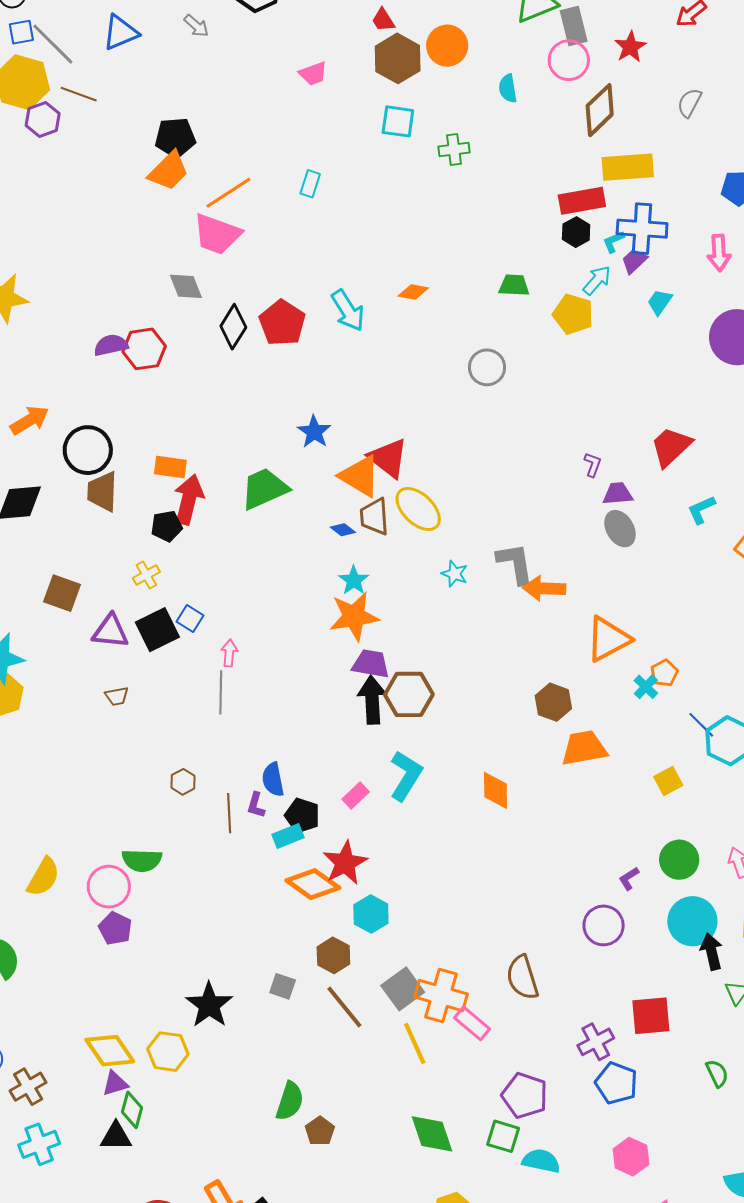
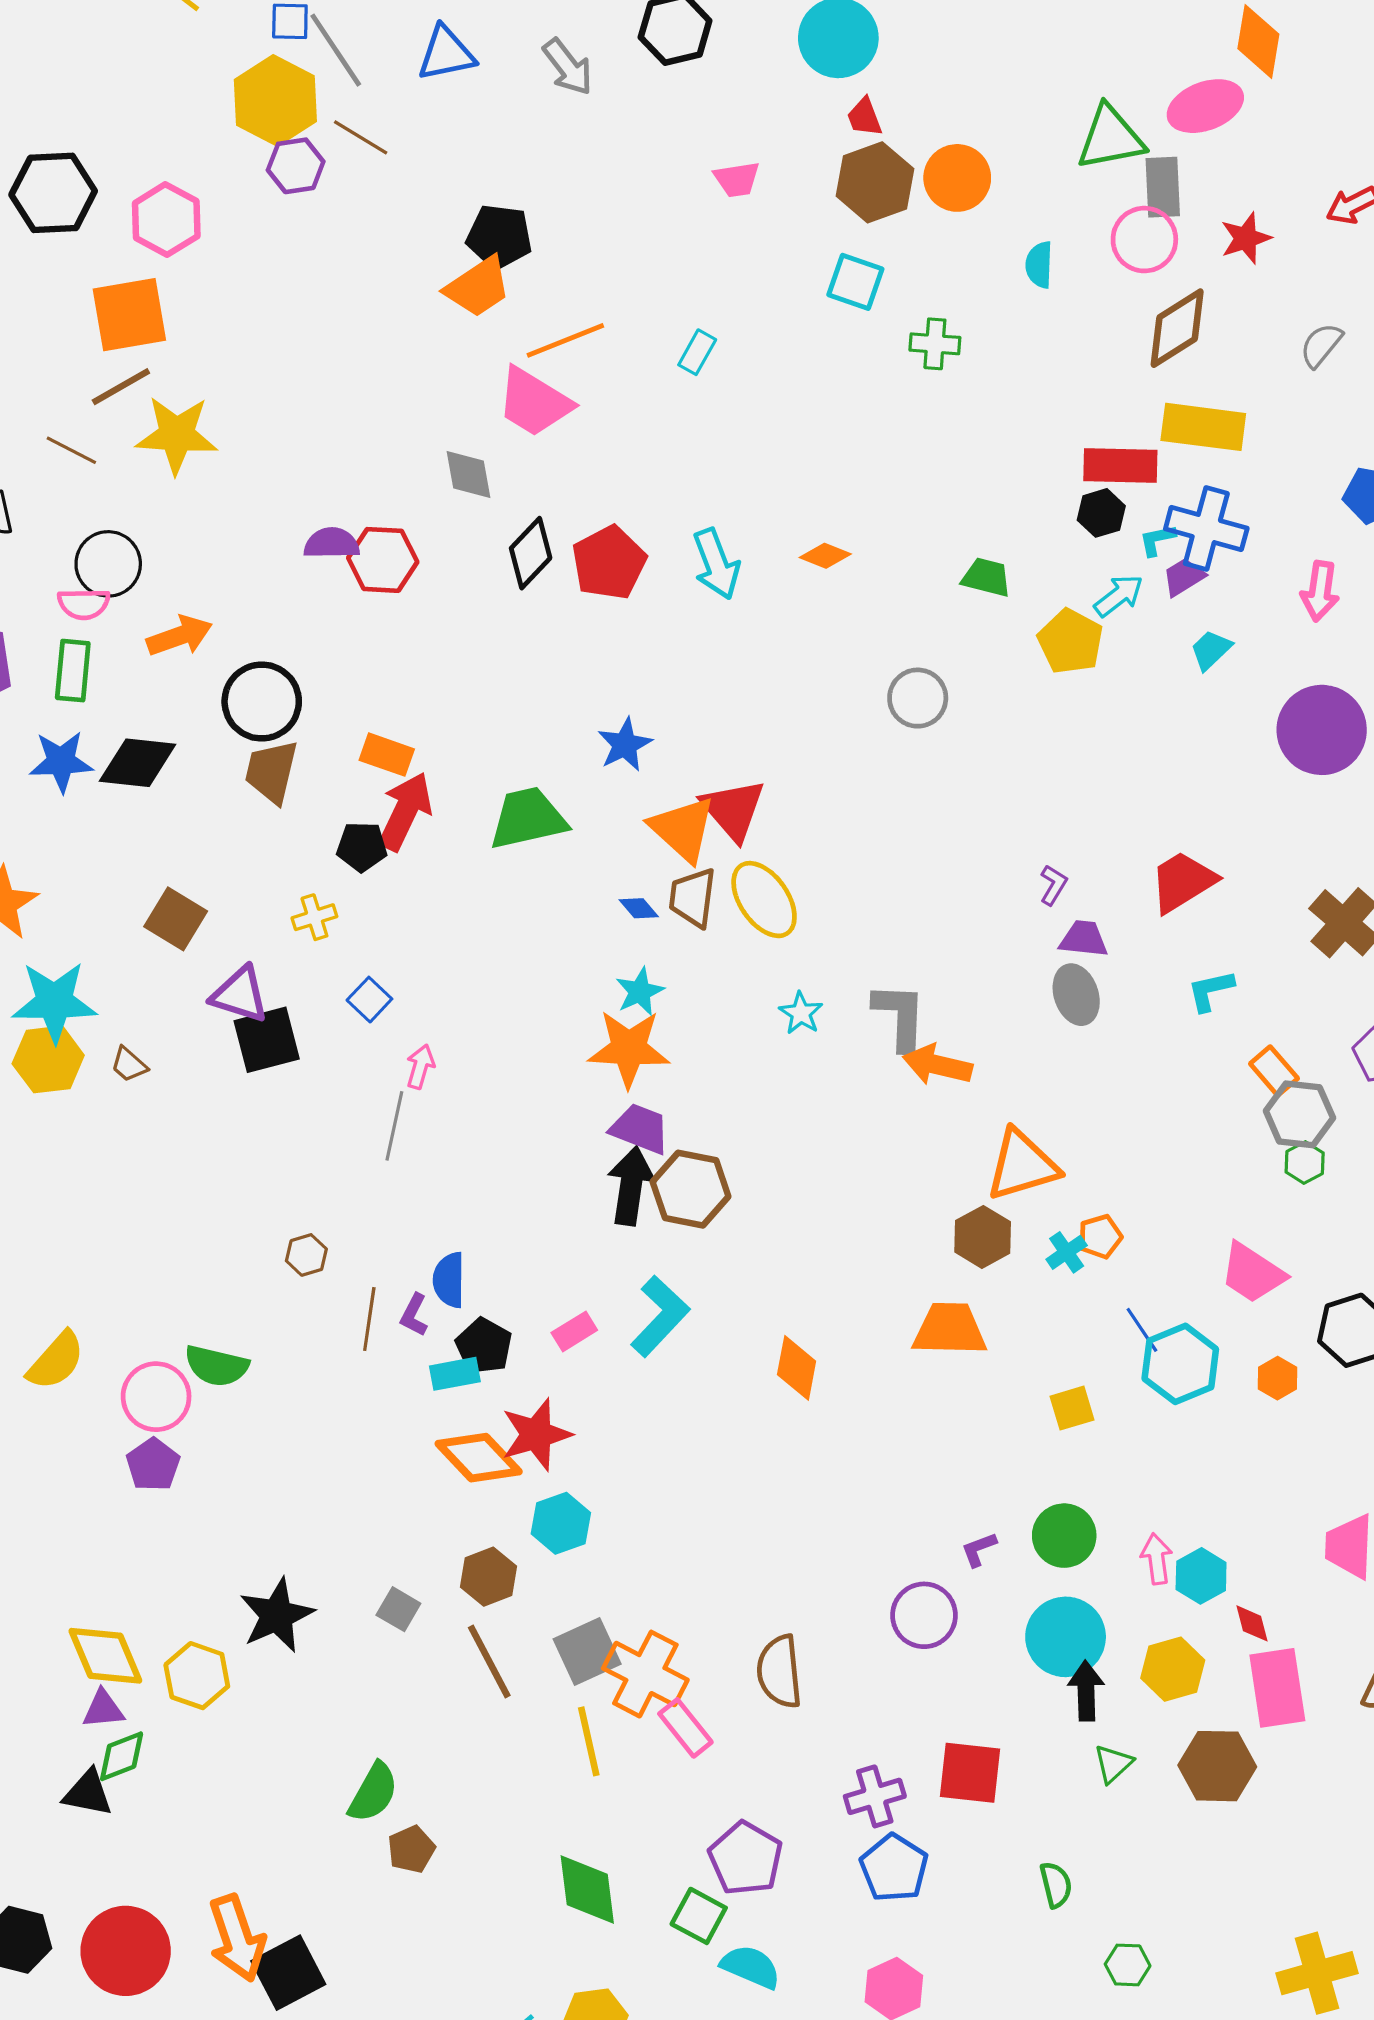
gray arrow: (196, 26) -> (568, 67), size x1.4
black square: (157, 630) -> (267, 1040), moved
brown trapezoid: (117, 696) -> (129, 1065), moved, turned 40
brown hexagon: (553, 702) -> (983, 1237), moved
green diamond: (132, 1110) -> (122, 1756), turned 42

